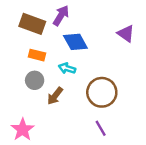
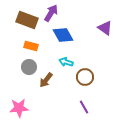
cyan arrow: (67, 68) -> (66, 62), moved
brown circle: (102, 92) -> (85, 77), size x0.7
pink star: (23, 130) -> (19, 108), turned 30

